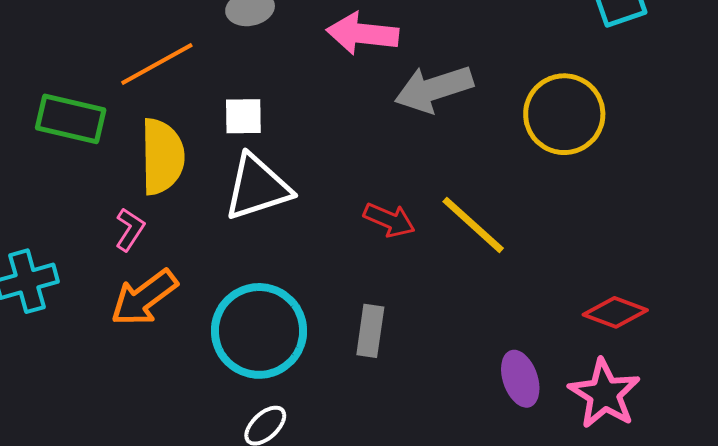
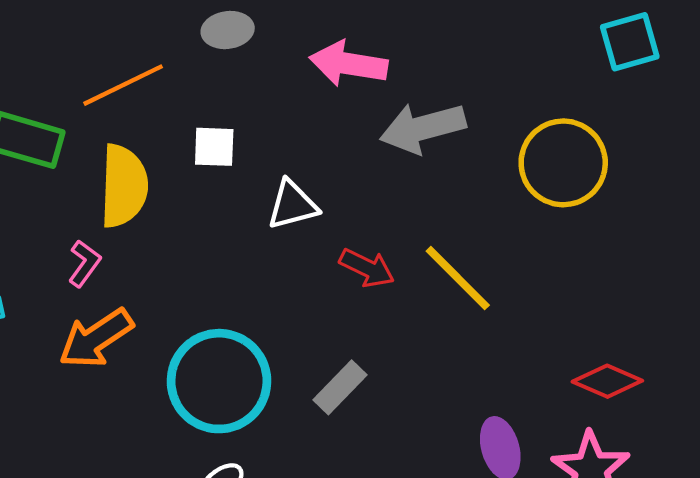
white triangle: (257, 187) -> (292, 205), moved, size x0.7
gray rectangle: (370, 331) -> (340, 387), turned 33

